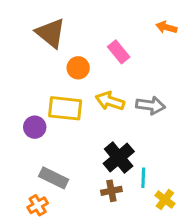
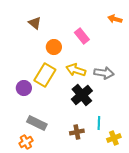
brown triangle: (51, 33) -> (35, 23), size x0.6
yellow rectangle: (65, 108) -> (45, 75), turned -65
black cross: (119, 158) -> (82, 95), moved
yellow cross: (165, 199) -> (114, 138), turned 32

